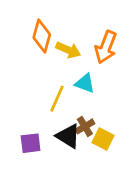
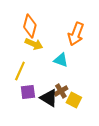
yellow arrow: (68, 50) -> (34, 44), moved
yellow line: (57, 99) -> (20, 71), moved
purple square: (31, 143) -> (28, 92), moved

